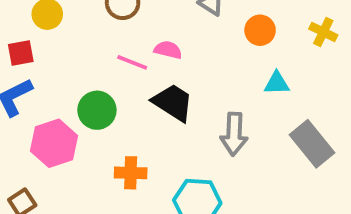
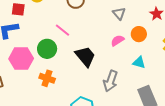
pink semicircle: (168, 50) -> (117, 41), moved, turned -64
pink line: (132, 62) -> (62, 30), moved
orange cross: (131, 173) -> (47, 78), moved

